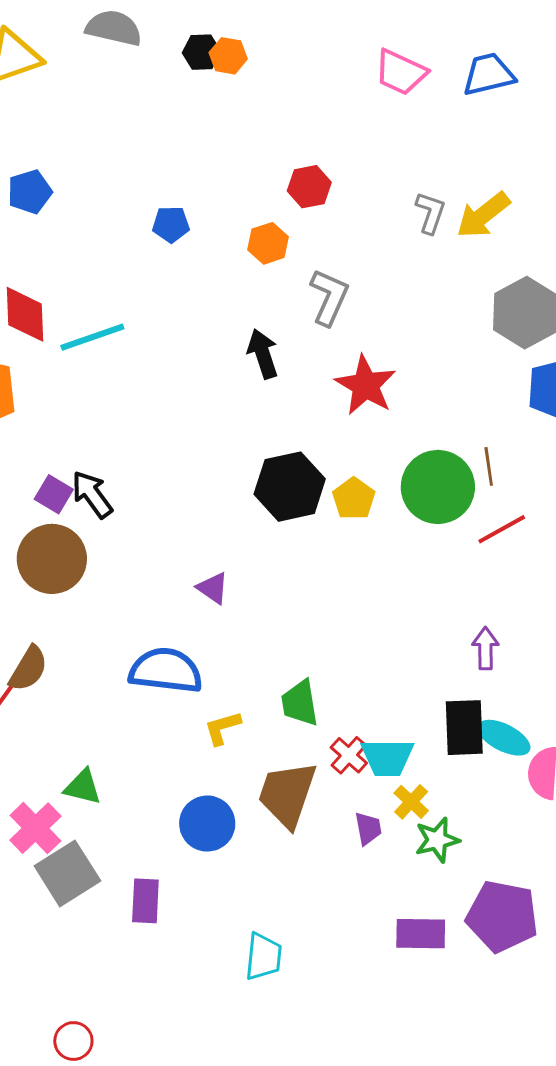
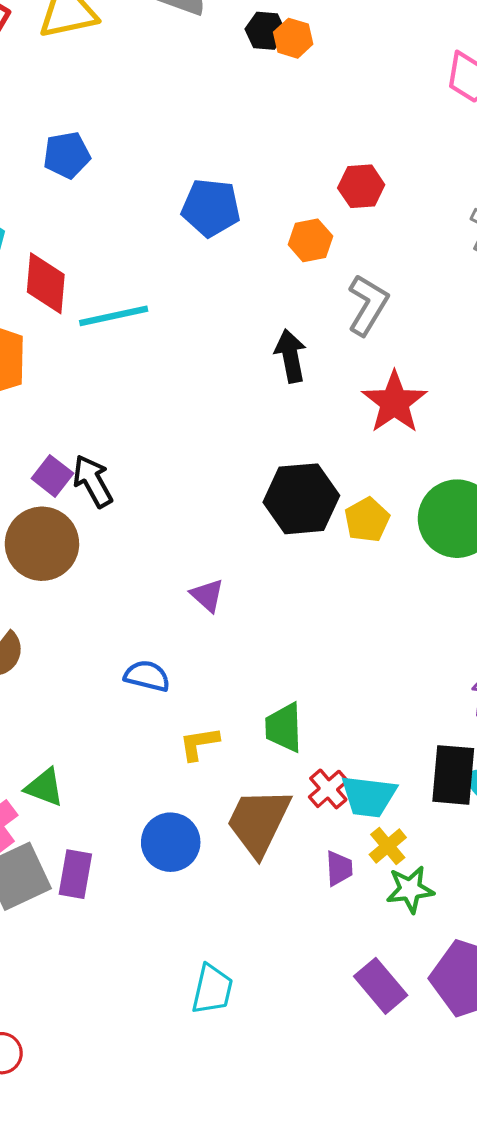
blue pentagon: (171, 224) -> (211, 208), size x1.5
blue semicircle: (166, 671) -> (147, 676), size x0.6
purple rectangle: (145, 901) -> (75, 874), moved
purple rectangle: (421, 934) -> (381, 986), turned 42

